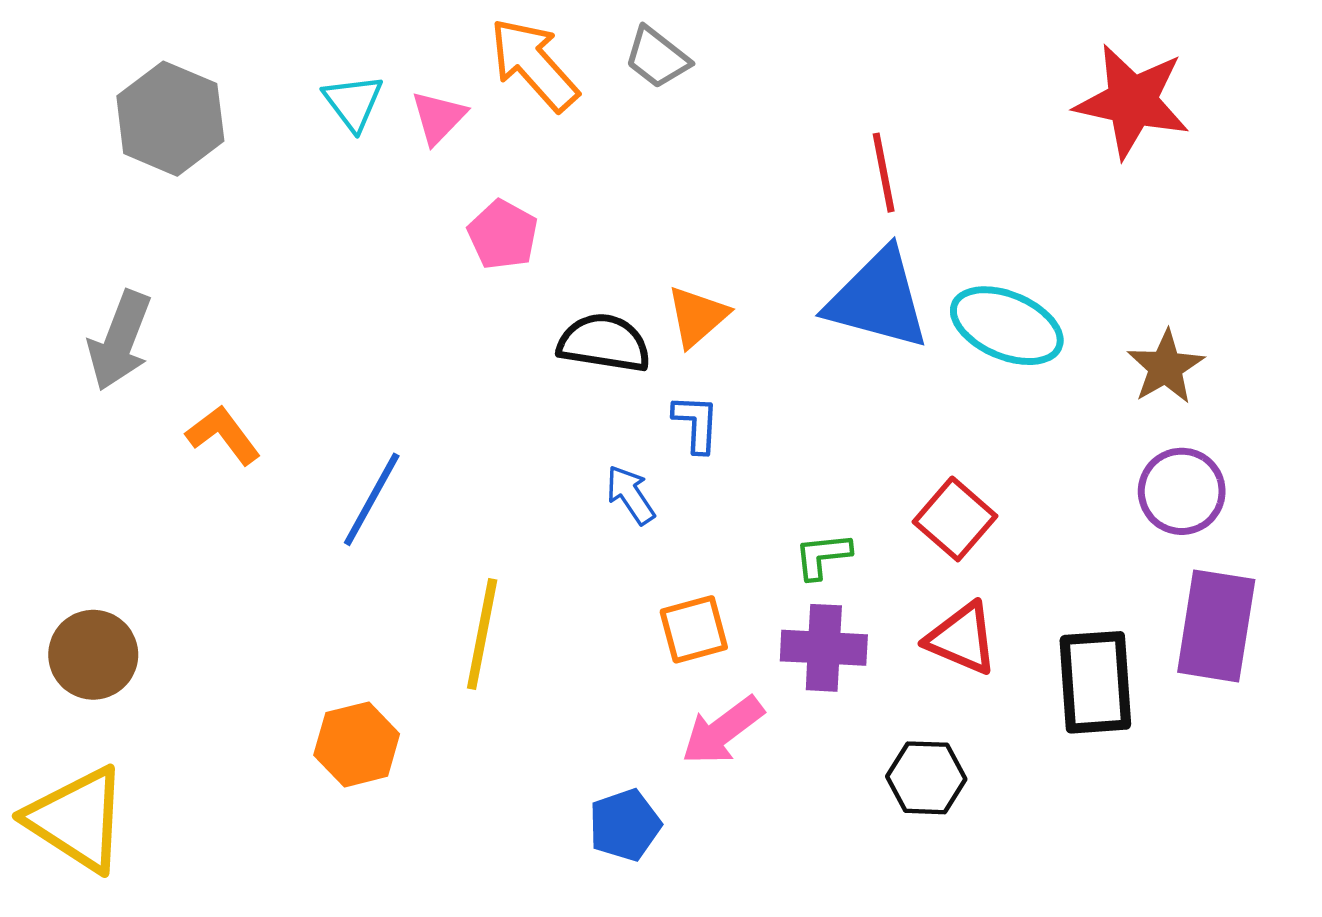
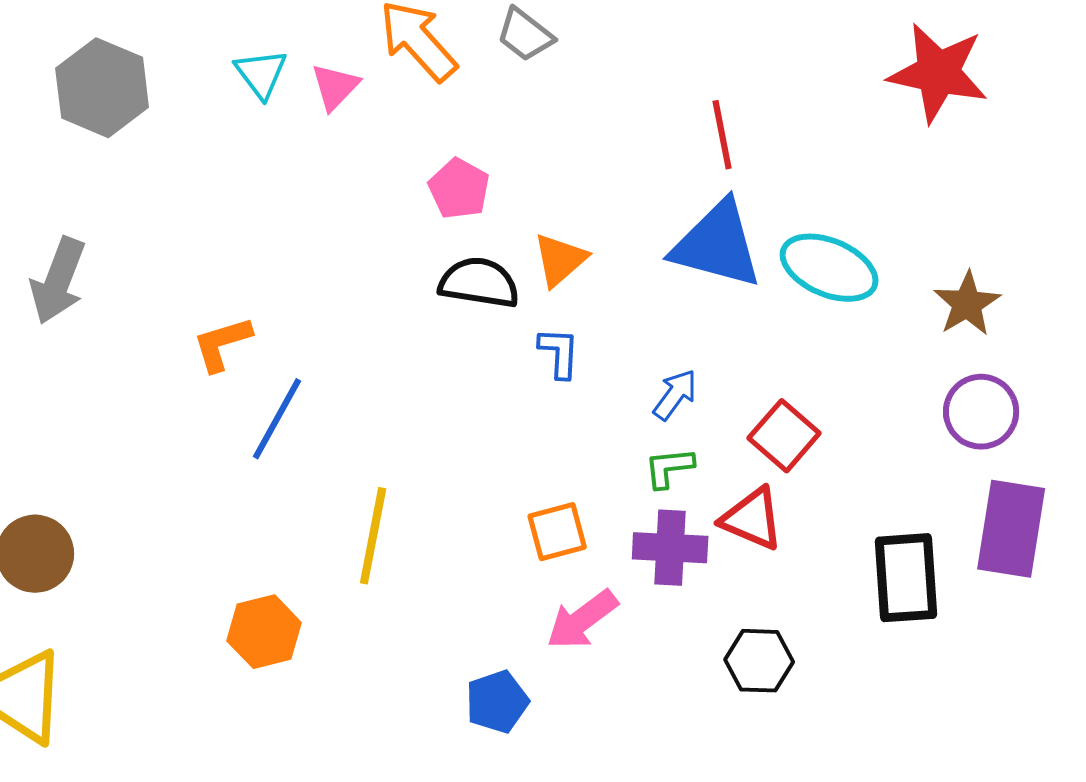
pink pentagon: (503, 235) -> (459, 189), moved
orange L-shape: (223, 435) -> (222, 344), moved, turned -70
blue arrow: (631, 495) -> (675, 395), moved, turned 70
red triangle: (962, 639) -> (752, 519), moved

